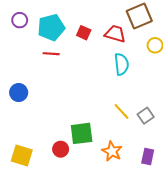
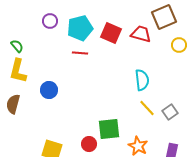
red square: (84, 33) -> (111, 33), size x1.5
cyan semicircle: (121, 64) -> (142, 80), moved

